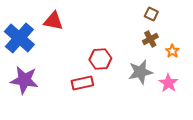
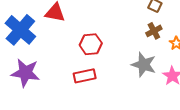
red hexagon: (100, 59) -> (91, 44), moved
gray star: (140, 72) -> (144, 65), turned 30

